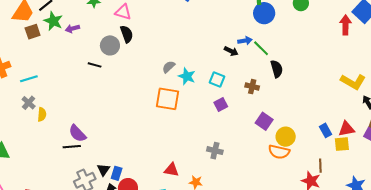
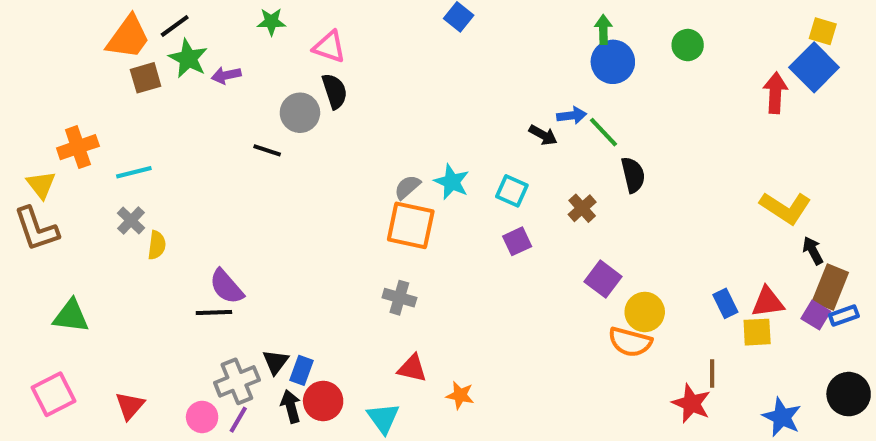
gray semicircle: (169, 67) -> (407, 187), moved
brown cross: (252, 87) -> (582, 208), turned 32
gray cross: (215, 151) -> (399, 298), moved

